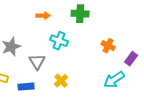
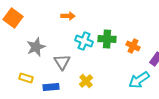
green cross: (80, 14) -> (107, 39), moved

